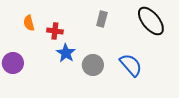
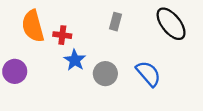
orange semicircle: (29, 23) -> (33, 26), size x1.8

